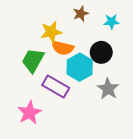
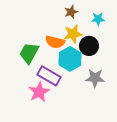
yellow star: (51, 32) -> (73, 34), moved
gray star: (108, 89) -> (95, 78), turned -30
pink star: (30, 113) -> (39, 92), moved

